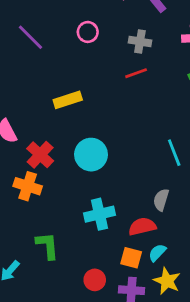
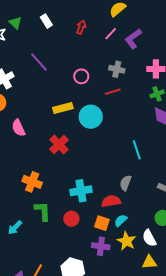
pink circle: (88, 32) -> (81, 76), moved
red cross: (40, 155) -> (59, 144), moved
cyan circle: (91, 155) -> (91, 117), moved
orange cross: (28, 186) -> (32, 182), moved
red circle: (95, 280) -> (71, 219), moved

